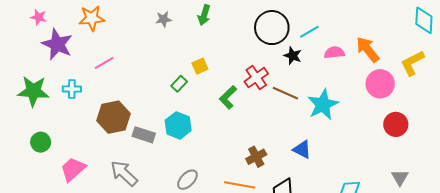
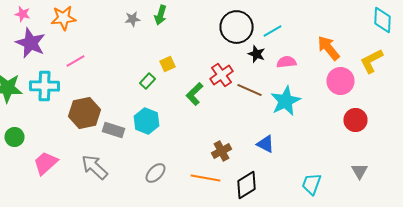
green arrow: (204, 15) -> (160, 15), moved
pink star: (39, 17) -> (22, 14), moved
pink semicircle: (334, 53) -> (286, 62), moved
cyan cross: (72, 89) -> (44, 86), size x1.6

